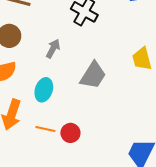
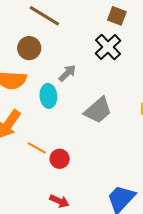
cyan ellipse: (44, 90) -> (48, 96), moved, turned -40

